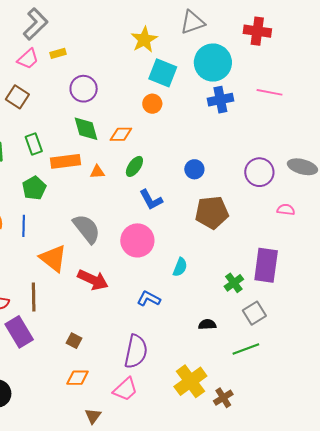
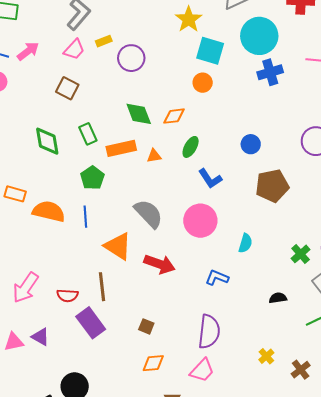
purple circle: (84, 89) -> (131, 58), moved
yellow cross: (190, 381) -> (266, 356), size x0.5

